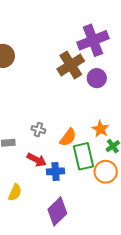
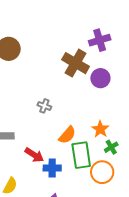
purple cross: (93, 40) -> (100, 40), size x0.7
brown cross: (71, 65) -> (76, 63), turned -32
gray cross: (38, 130) -> (44, 106), moved

